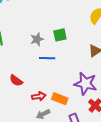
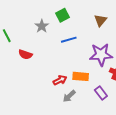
blue line: (47, 58) -> (69, 40), moved
red semicircle: (16, 80) -> (25, 54), moved

